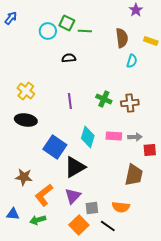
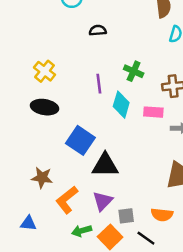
green cross: (104, 99) -> (134, 71), moved
pink rectangle: (114, 136) -> (153, 112), moved
cyan diamond: (88, 137) -> (121, 105), moved
black triangle: (75, 167) -> (105, 165), turned 30
green arrow: (38, 220) -> (82, 231), moved

